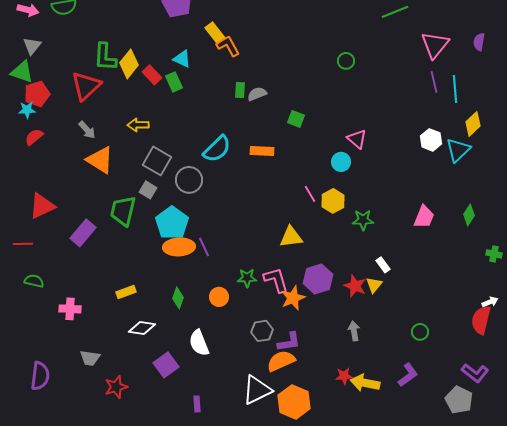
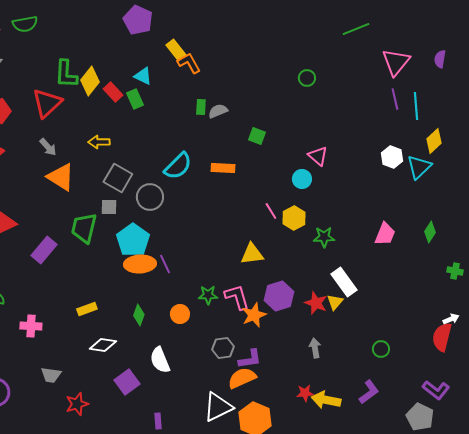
gray square: (148, 190) -> (109, 207), turned -30
white rectangle: (383, 265) -> (344, 282), size x1.8

